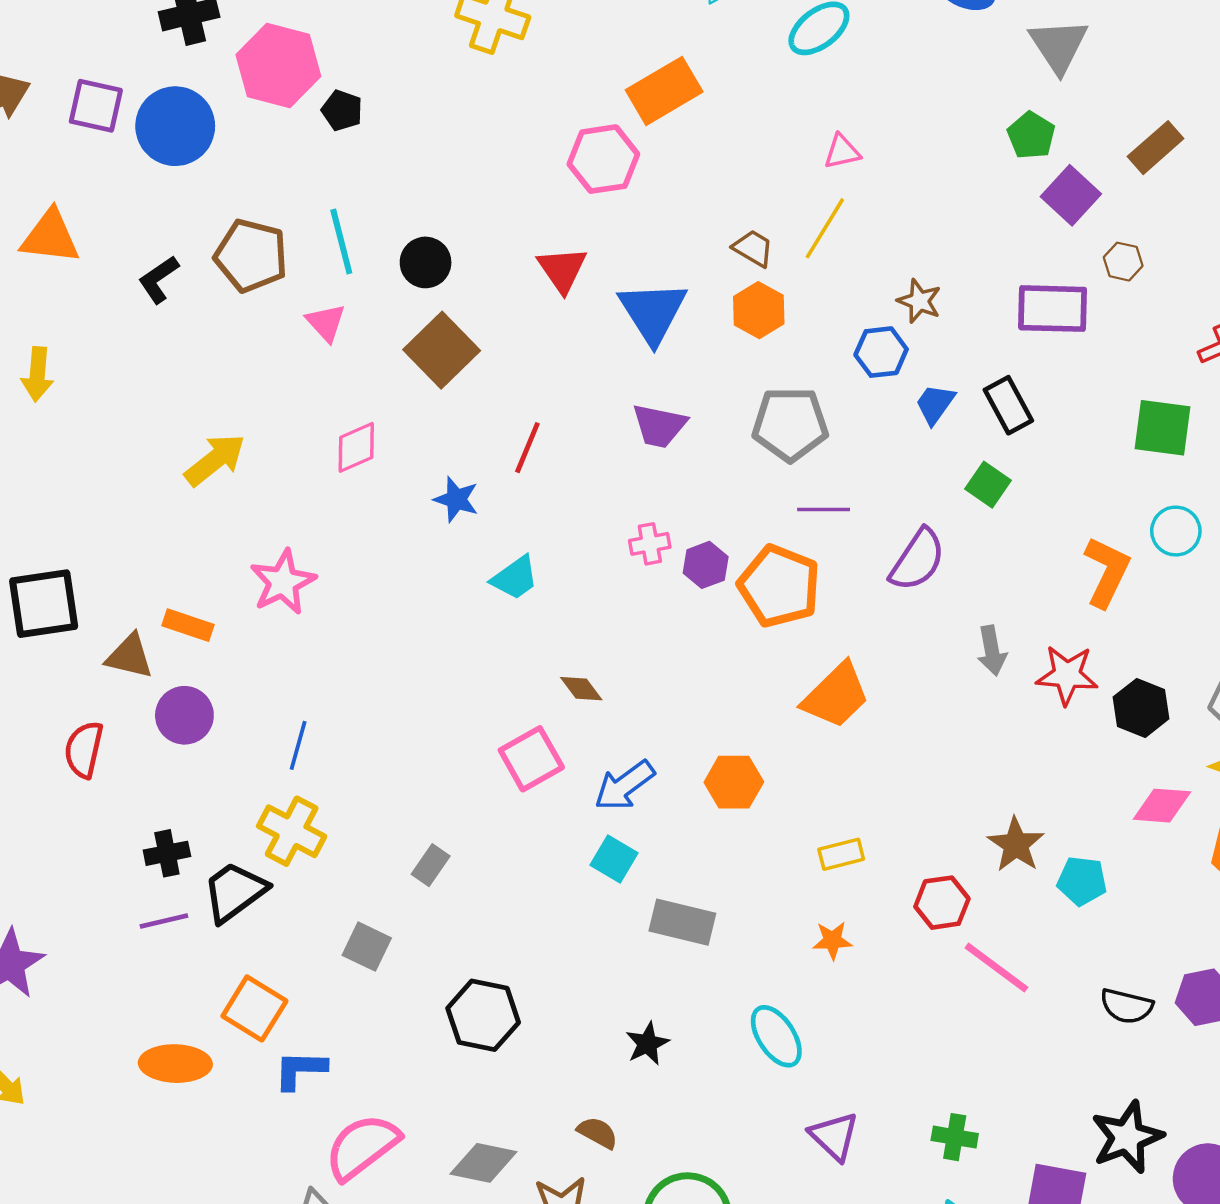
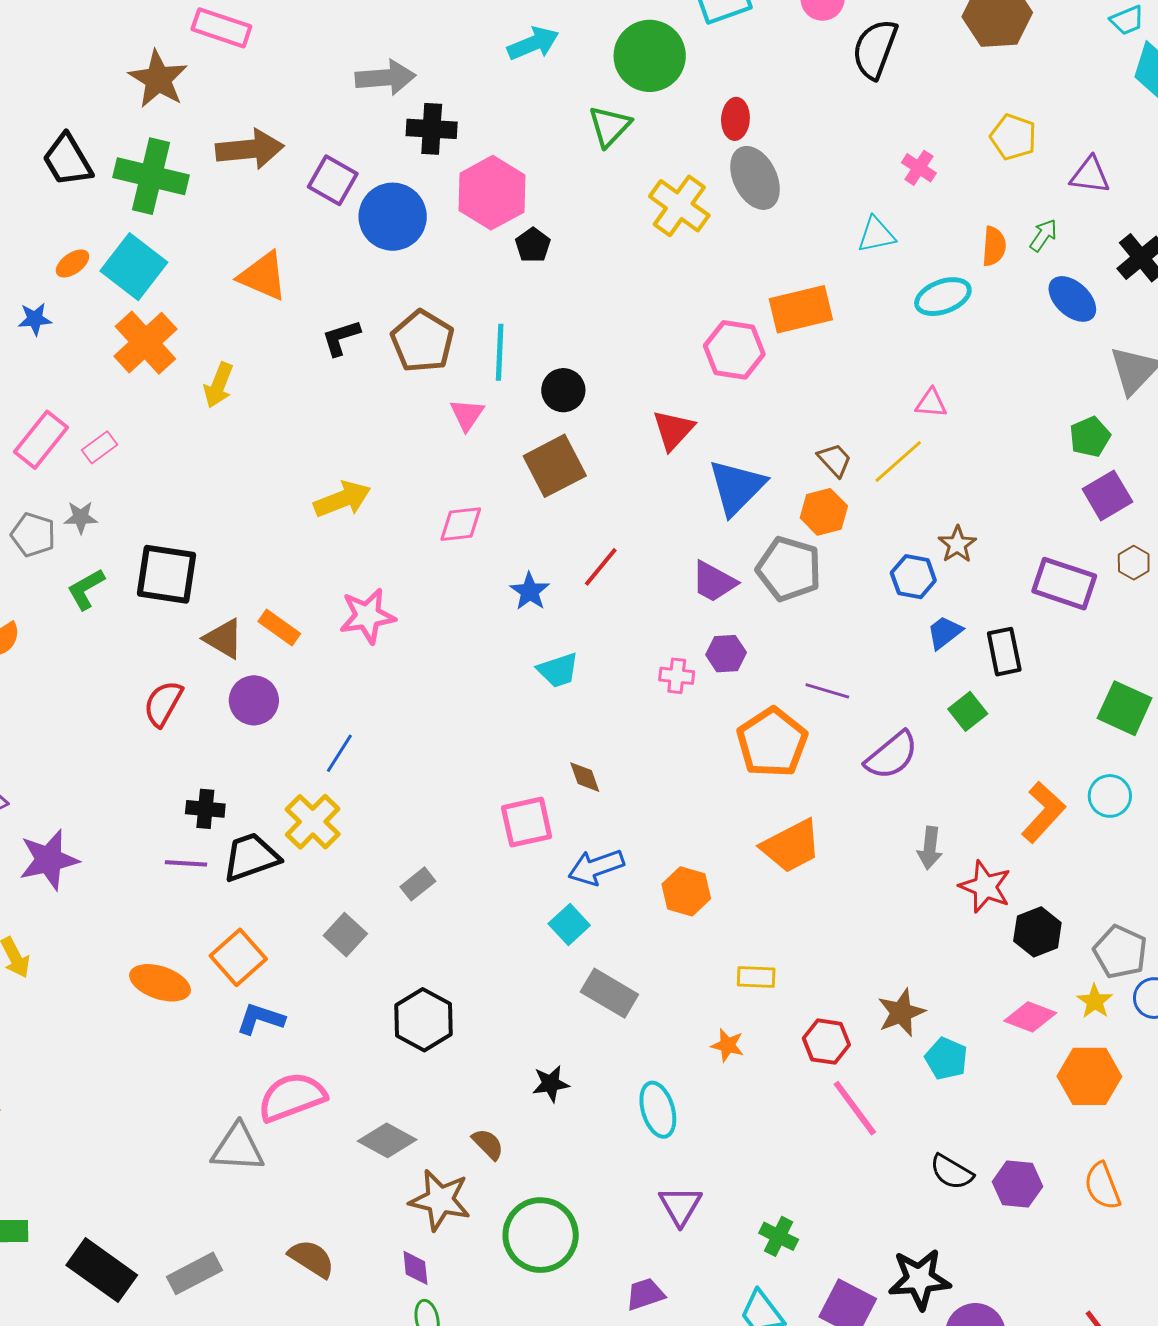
gray pentagon: (790, 424) -> (789, 569), moved
purple hexagon: (706, 565) -> (726, 654), moved

